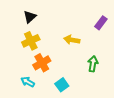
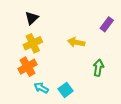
orange cross: (42, 63) -> (28, 67), moved
cyan arrow: (28, 82) -> (41, 88), moved

